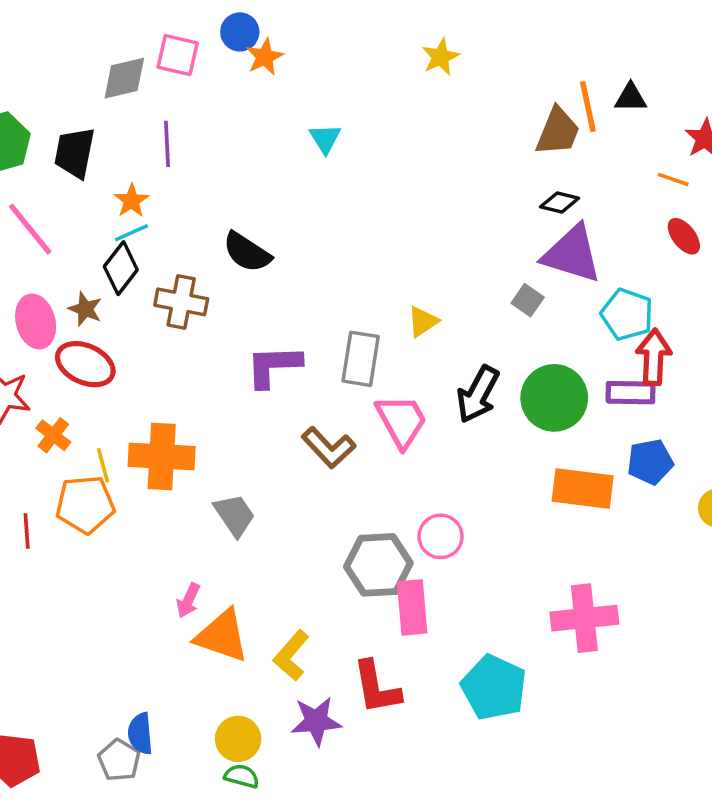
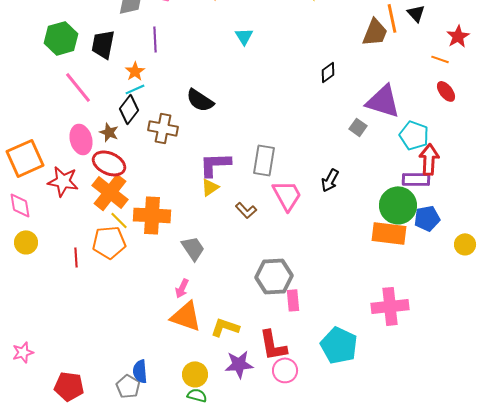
black triangle: (631, 98) -> (416, 13), turned 48
black diamond: (560, 202) -> (328, 72), moved, turned -50
yellow triangle: (423, 321) -> (210, 187), moved
black arrow: (478, 394) -> (330, 180), size x0.7
green circle: (554, 398) -> (398, 205), moved
orange cross: (53, 435) -> (110, 192), moved, size x1.8
brown L-shape: (329, 448) -> (246, 210), size x0.7
yellow line: (103, 465) -> (119, 220), turned -30
pink circle: (441, 536) -> (285, 370), moved
pink arrow: (188, 600) -> (182, 288), moved
pink rectangle: (412, 607) -> (293, 300), size x0.7
yellow L-shape: (291, 655) -> (225, 327), turned 68

